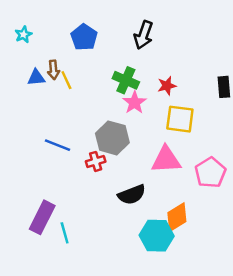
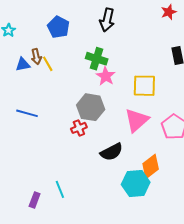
red star: (167, 86) -> (169, 12), moved
blue line: (57, 145) -> (27, 113), moved
pink triangle: (166, 160) -> (137, 120), turned -32
purple rectangle: (42, 217) -> (35, 200), moved, size x0.6

